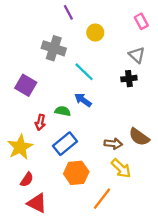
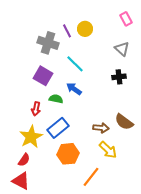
purple line: (68, 12) -> (67, 31), moved
black cross: (129, 79) -> (119, 77), moved
purple square: (26, 85) -> (43, 76), moved
yellow star: (20, 147) -> (31, 137), moved
red triangle: (37, 203) -> (21, 181), moved

